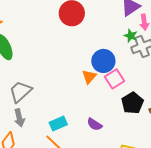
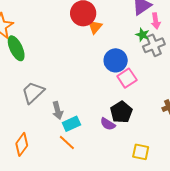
orange triangle: (89, 77) -> (95, 27), moved
black pentagon: (132, 103) -> (121, 112), moved
gray arrow: (19, 118) -> (58, 110), moved

